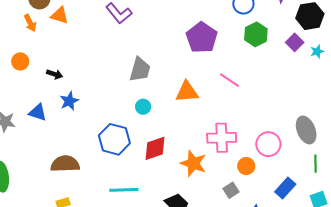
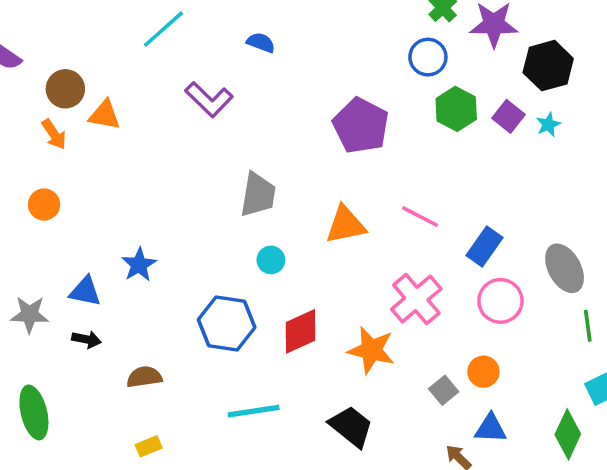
purple square: (295, 42) -> (508, 116), moved
cyan star: (317, 51) -> (548, 125), moved
black arrow: (55, 74) -> (86, 339), moved
pink line: (230, 80) -> (420, 217), moved
pink cross: (222, 138) -> (416, 299), turned -32
brown semicircle: (65, 164) -> (144, 377), size x0.7
orange circle: (246, 166) -> (483, 372), moved
blue rectangle: (285, 188) -> (485, 247), moved

